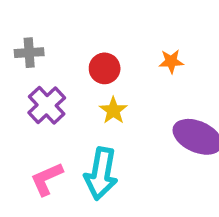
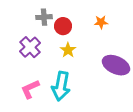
gray cross: (29, 53) -> (44, 17), moved

